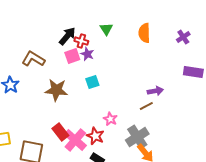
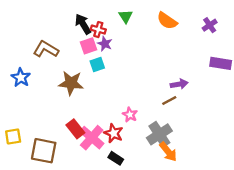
orange semicircle: (144, 33) -> (167, 21), turned -54
black arrow: (67, 36) -> (83, 24), turned -72
cyan square: (92, 82) -> (97, 64), moved

